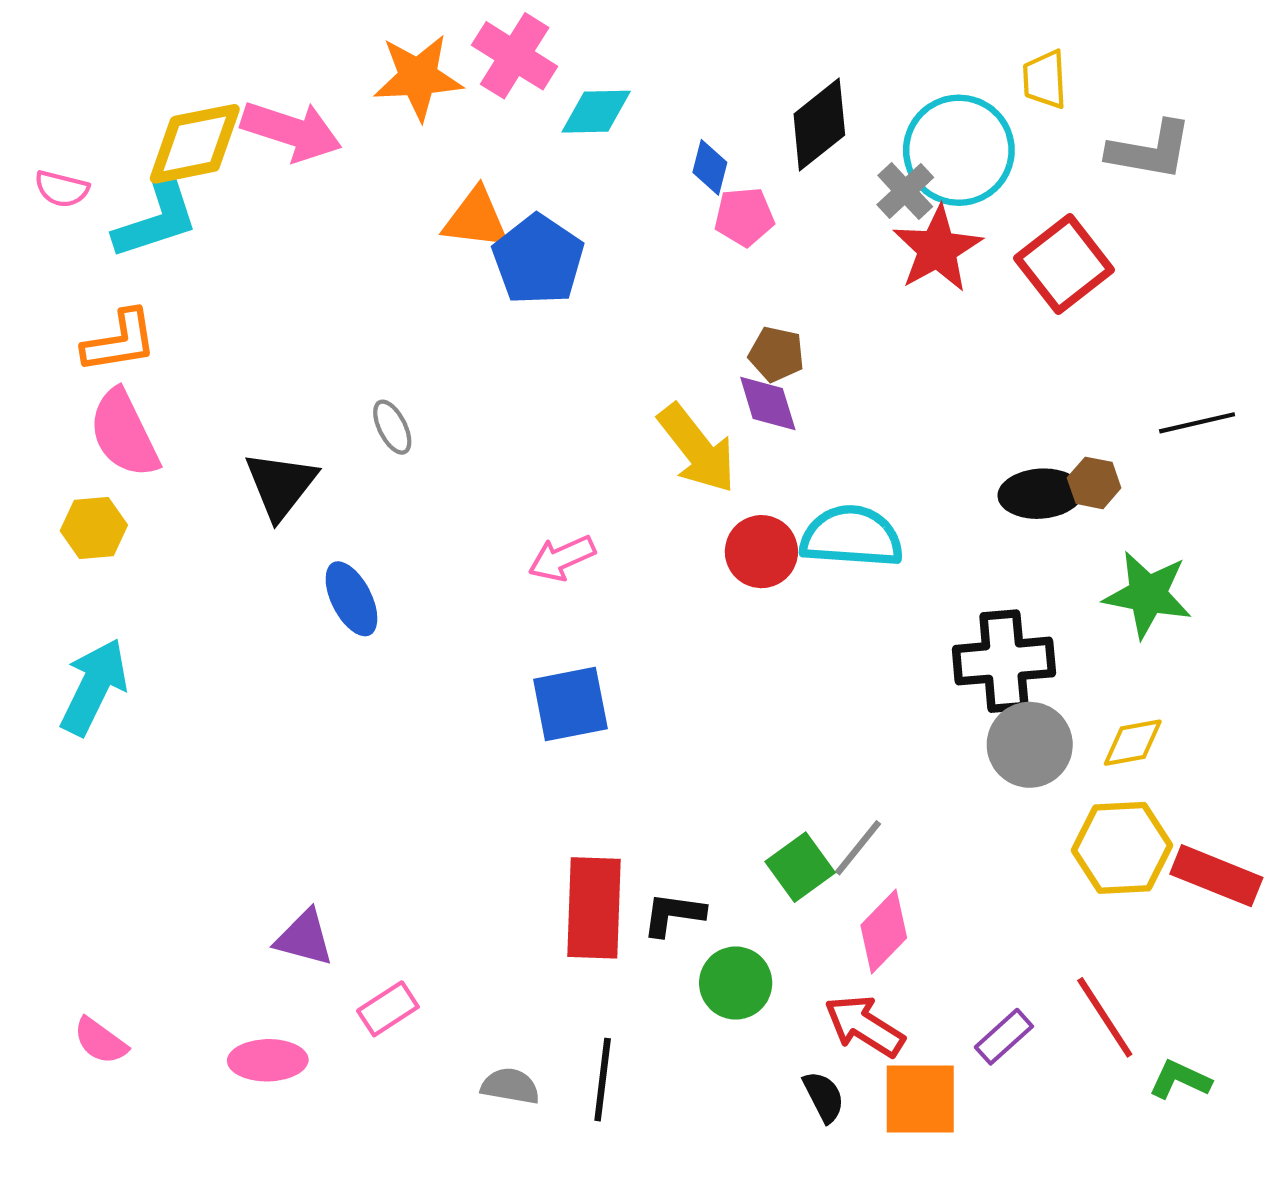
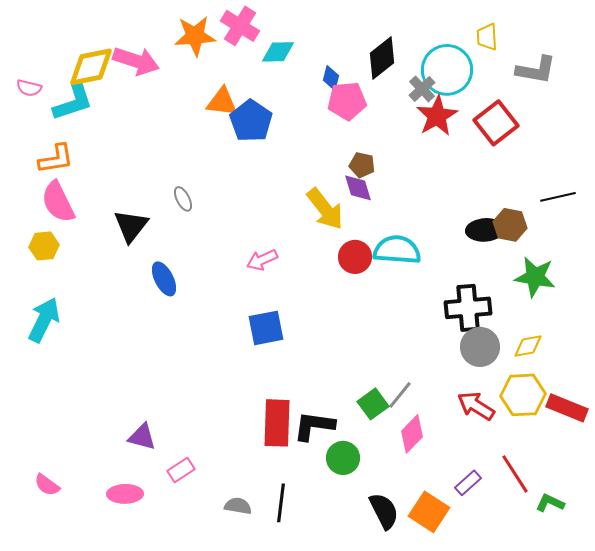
pink pentagon: (744, 217) -> (347, 101), size x1.4
brown hexagon: (1094, 483) -> (510, 225), size x1.4
black L-shape: (673, 914) -> (314, 426), size x1.4
red arrow: (864, 1026) -> (476, 406), moved
black semicircle: (824, 1097) -> (384, 511), size x1.5
orange square: (920, 1099) -> (429, 512), turned 33

